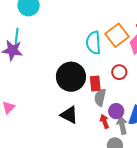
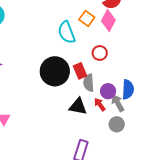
orange square: (117, 35) -> (87, 18), size x0.7
black triangle: (69, 115) -> (78, 106), moved

